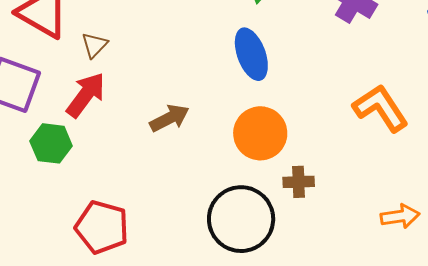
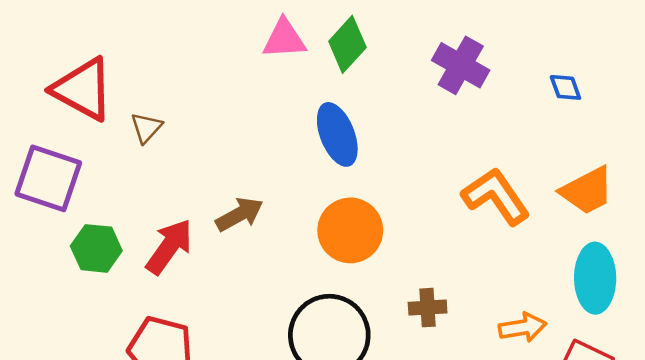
red arrow: (86, 95) -> (169, 247), moved
brown cross: (299, 182) -> (428, 308), moved

